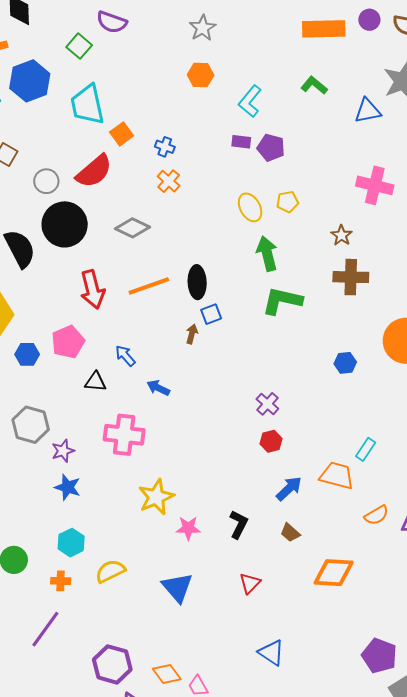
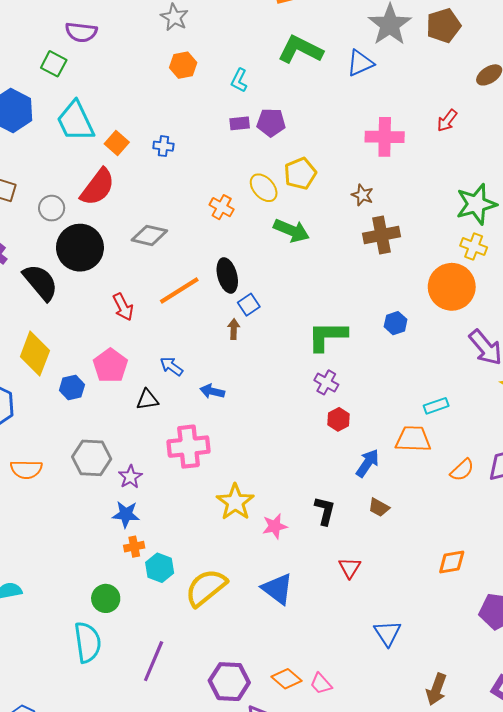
green L-shape: (314, 85) -> (300, 50), size x1.6
cyan L-shape: (250, 101) -> (239, 80), size x0.7
orange cross: (169, 181) -> (222, 207), moved
yellow pentagon: (288, 202) -> (300, 173), size x1.4
green arrow: (267, 254) -> (291, 231), turned 140
red arrow: (92, 289) -> (123, 307), size x0.7
green L-shape: (282, 301) -> (327, 336), moved
cyan rectangle: (366, 449) -> (436, 406), turned 50
blue star: (68, 487) -> (126, 514), moved
yellow semicircle: (110, 571) -> (206, 588), size x1.4
orange diamond: (334, 573) -> (452, 562), moved, size x0.7
orange cross: (61, 581) -> (134, 547), moved
blue triangle: (271, 653) -> (387, 633), turned 36

